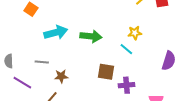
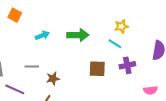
cyan arrow: (56, 32) -> (42, 35), size x0.6
purple cross: (127, 85) -> (127, 65), moved

